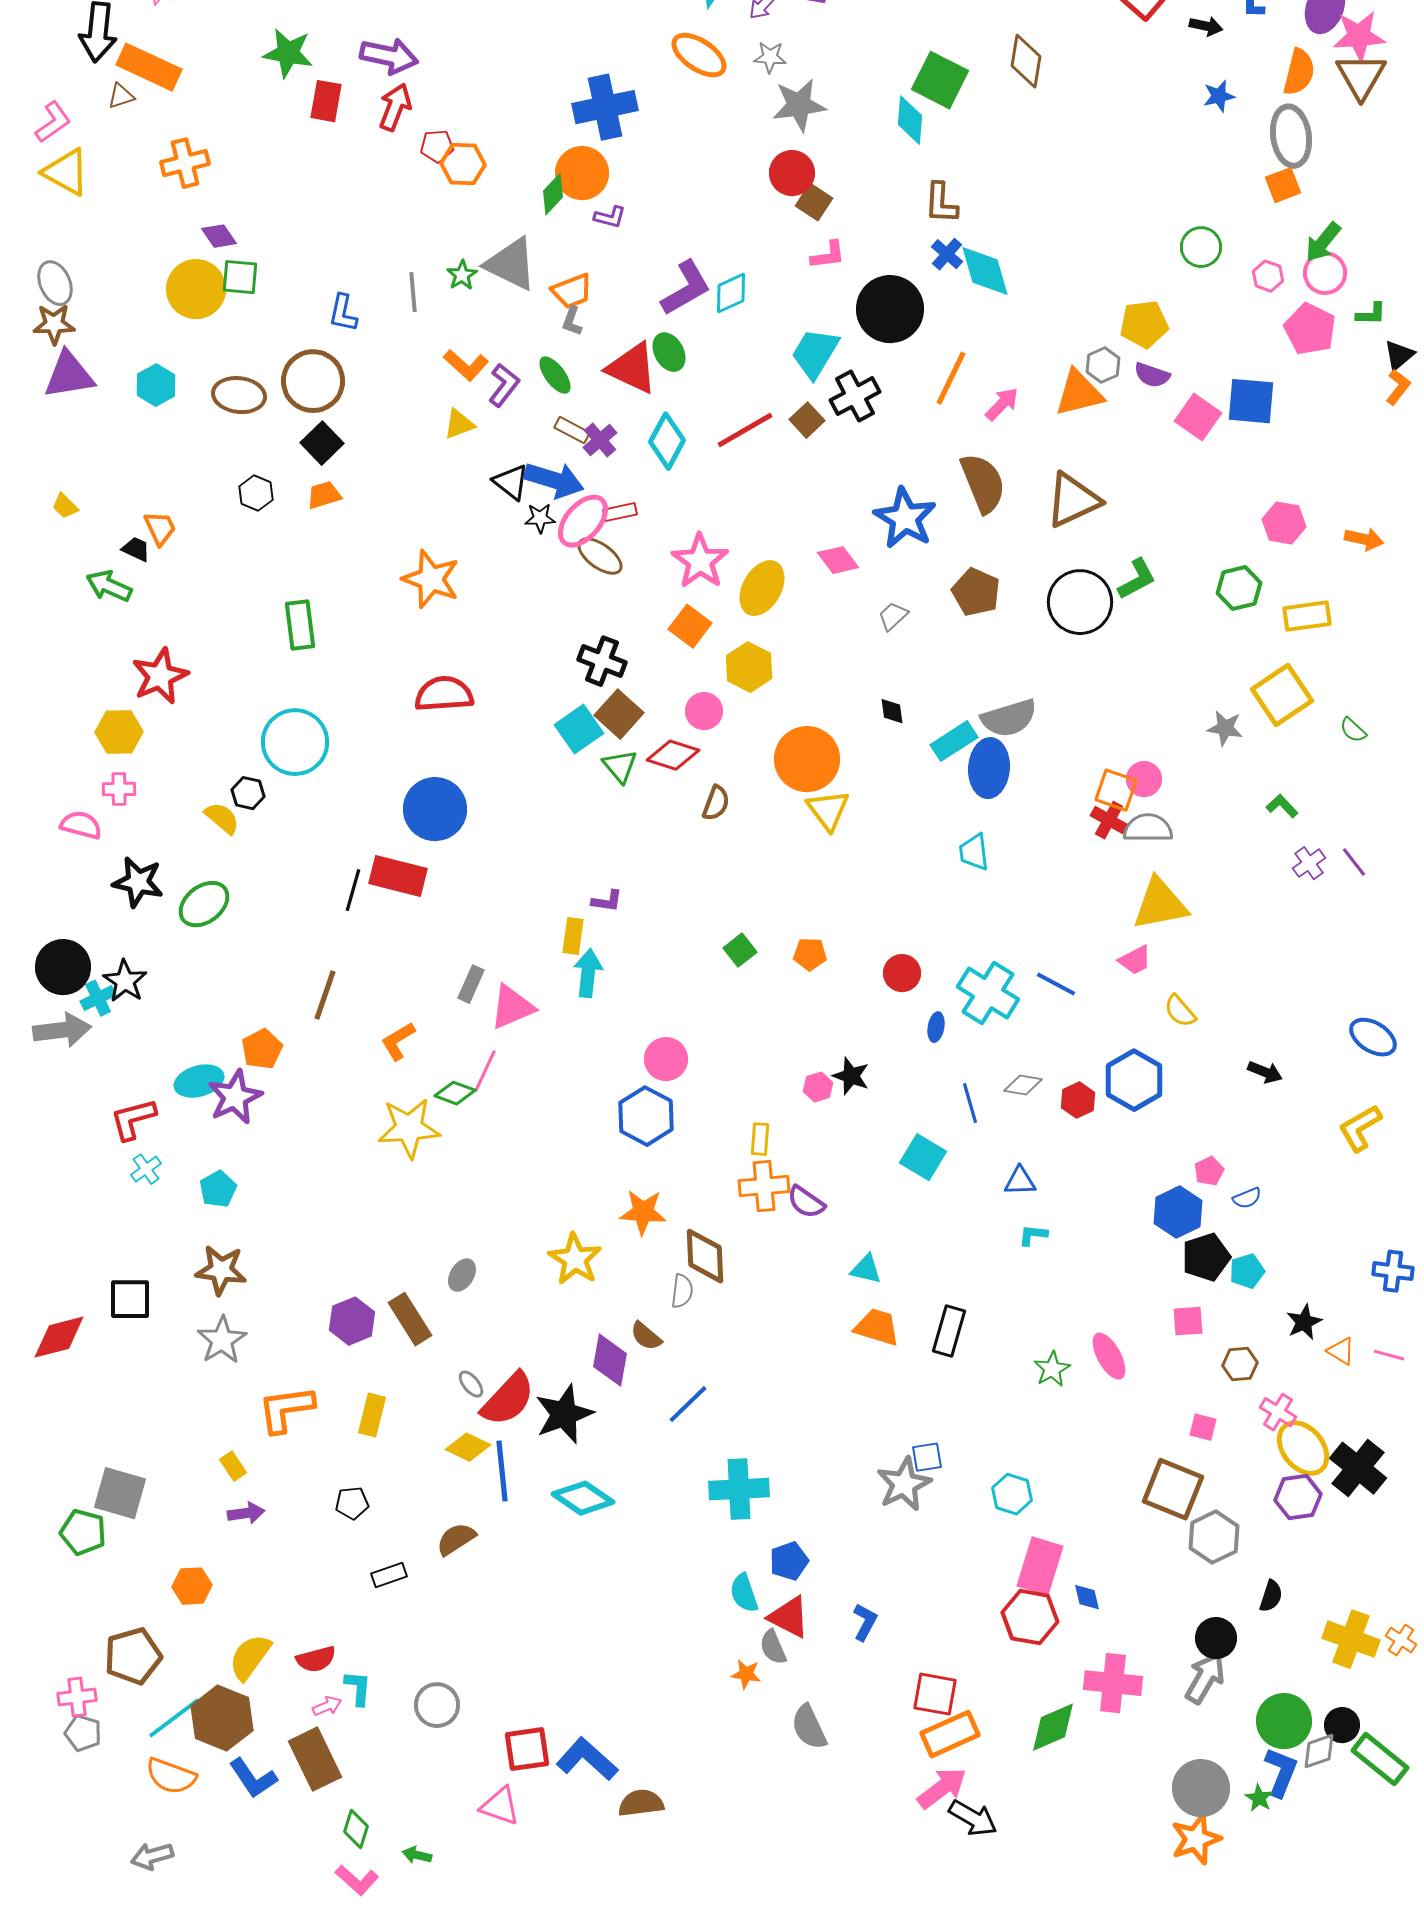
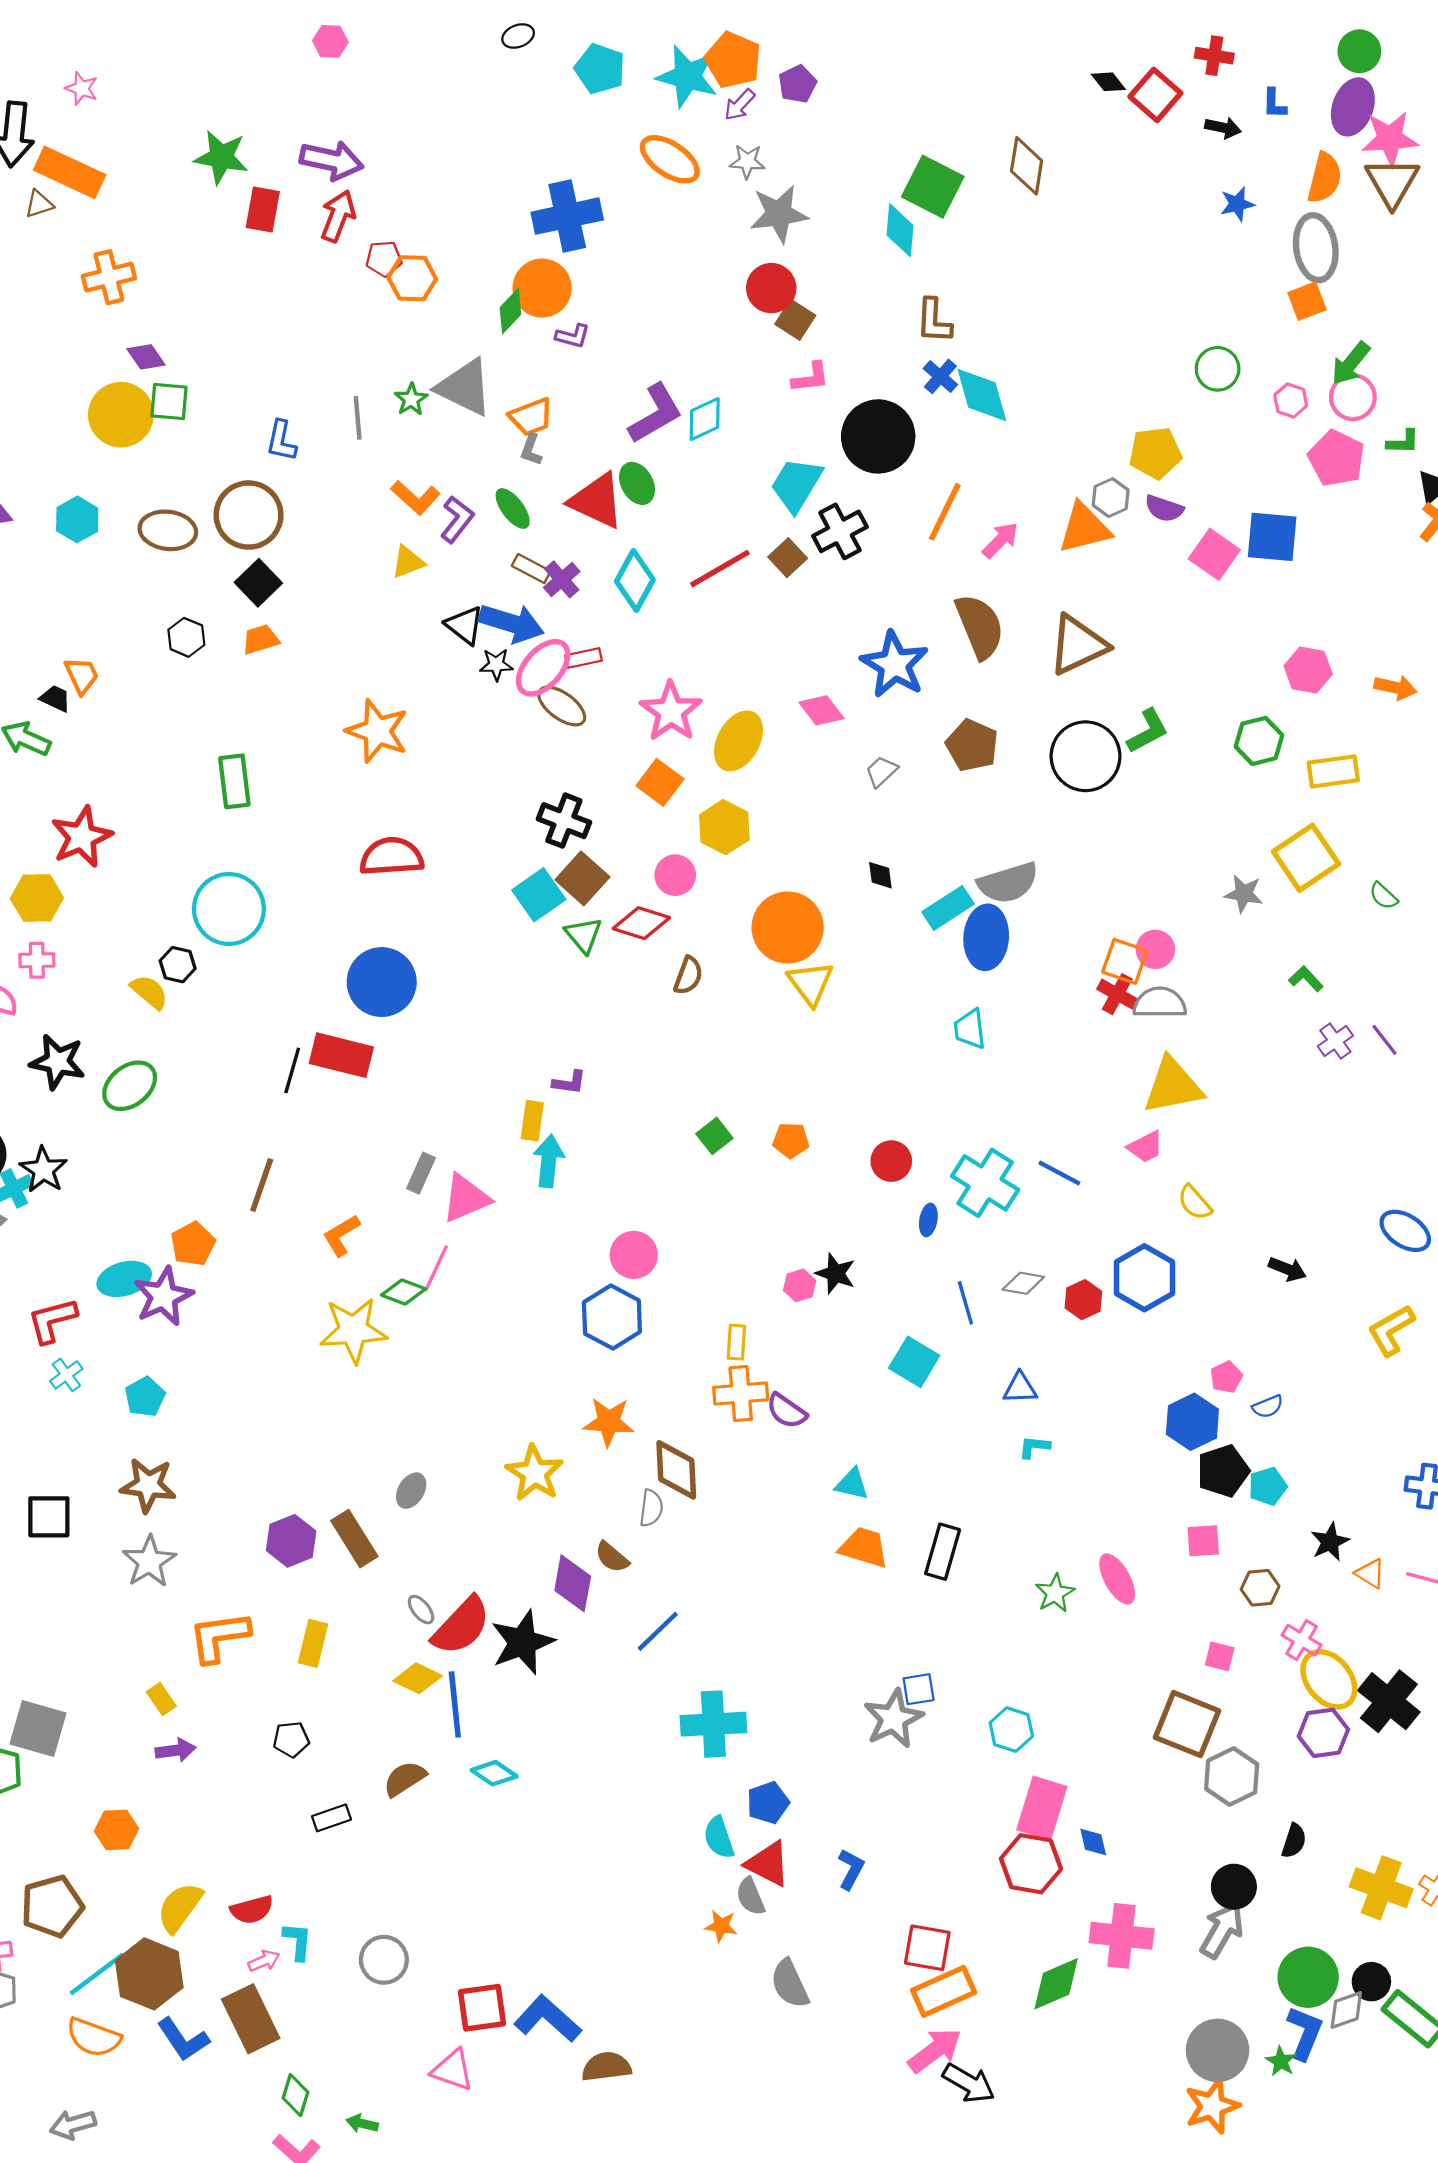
cyan diamond: (583, 1498) -> (494, 1773), moved, size x0.7

